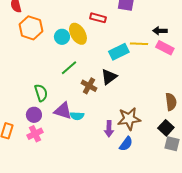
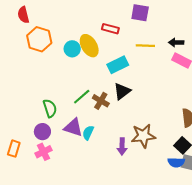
yellow line: (139, 44) -> (145, 46), moved
cyan rectangle: (119, 52) -> (118, 65), moved
green line: (69, 68) -> (82, 97), moved
cyan semicircle: (77, 116) -> (88, 133), turned 112
blue semicircle: (126, 144) -> (176, 162), moved, turned 56

